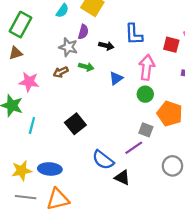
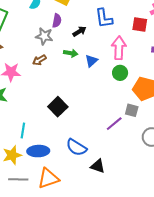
black arrow: (106, 46) -> (79, 31), turned -40
green arrow: (86, 67) -> (71, 53), moved
cyan line: (32, 126) -> (23, 131), moved
gray square: (146, 130) -> (132, 110), moved
blue semicircle: (103, 160) -> (76, 147), moved
black triangle: (122, 178) -> (98, 166), moved

